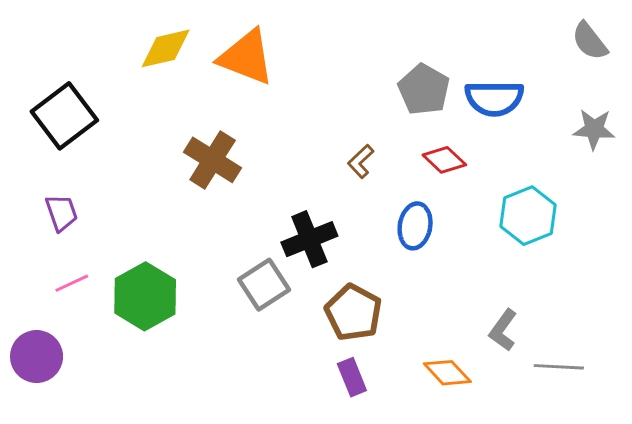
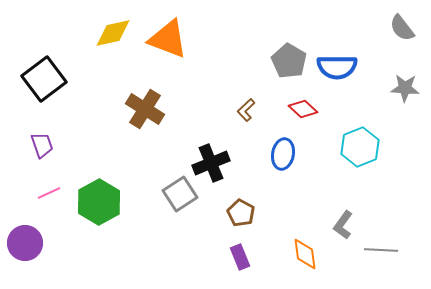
brown pentagon: (353, 312) -> (241, 213), size x0.7
orange diamond: (447, 373) -> (305, 254), turned 36

